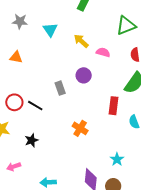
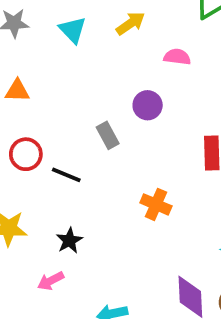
yellow arrow: (81, 41) -> (131, 23), moved, turned 112
red circle: (14, 102) -> (26, 154), moved
pink arrow: (14, 167) -> (51, 281), moved

